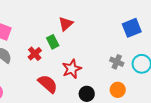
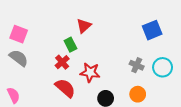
red cross: (35, 54) -> (62, 62), moved
red star: (72, 69) -> (90, 72), turned 30

